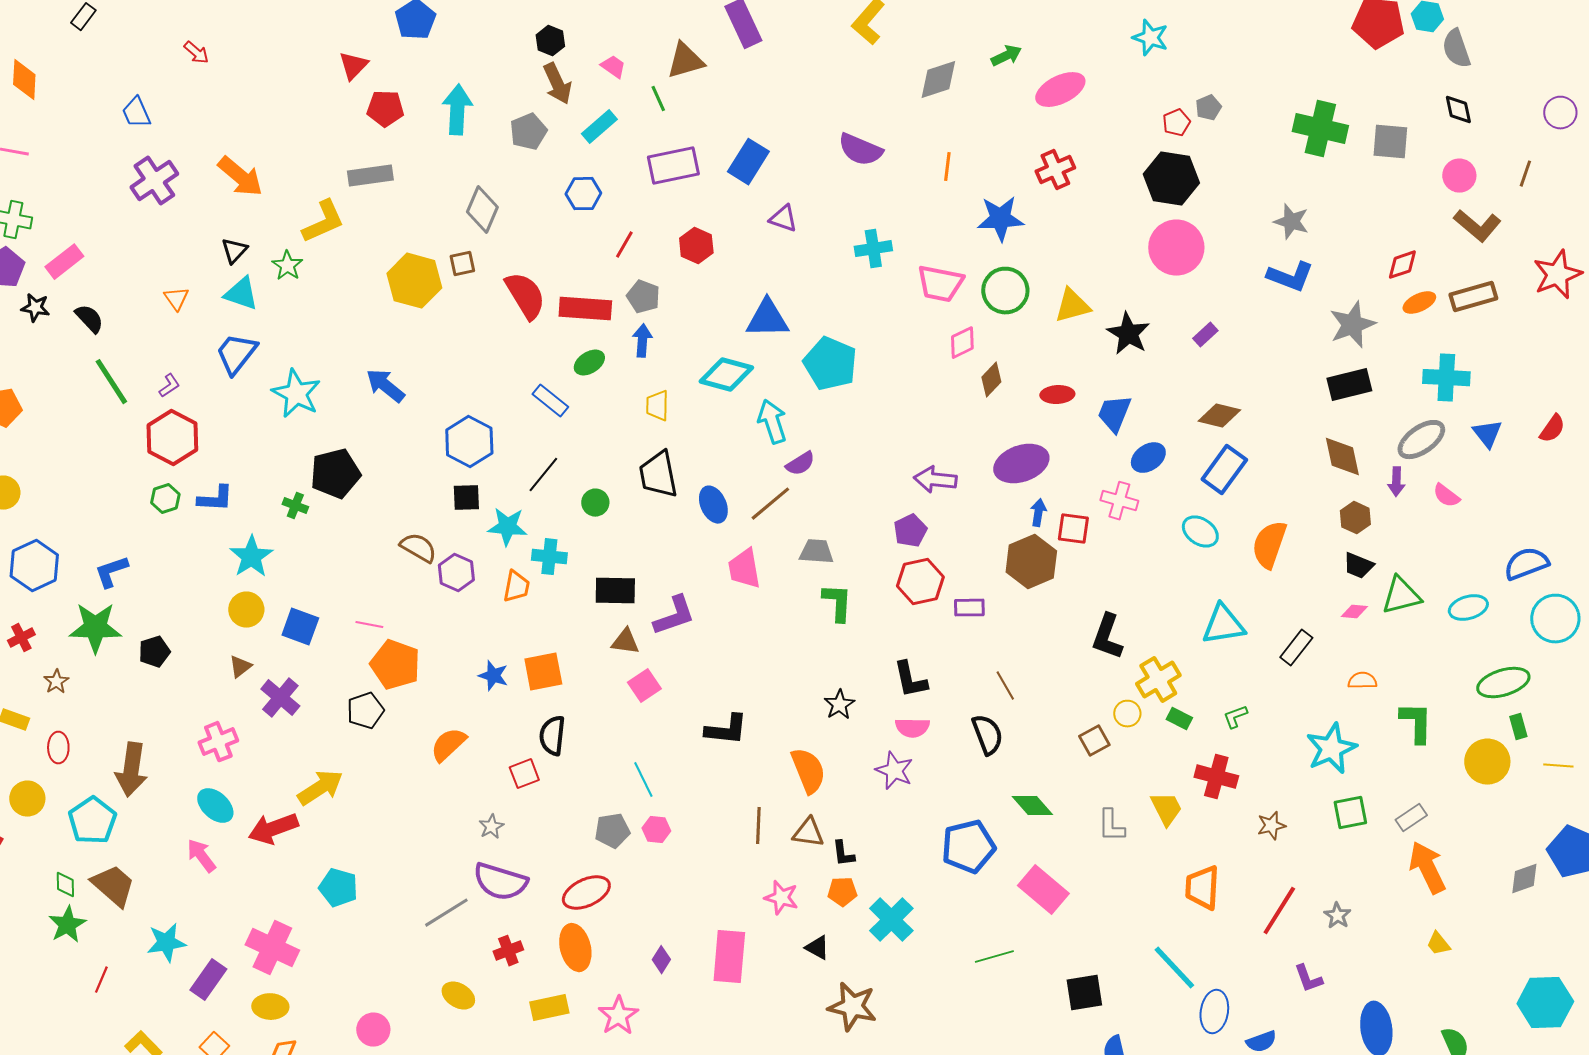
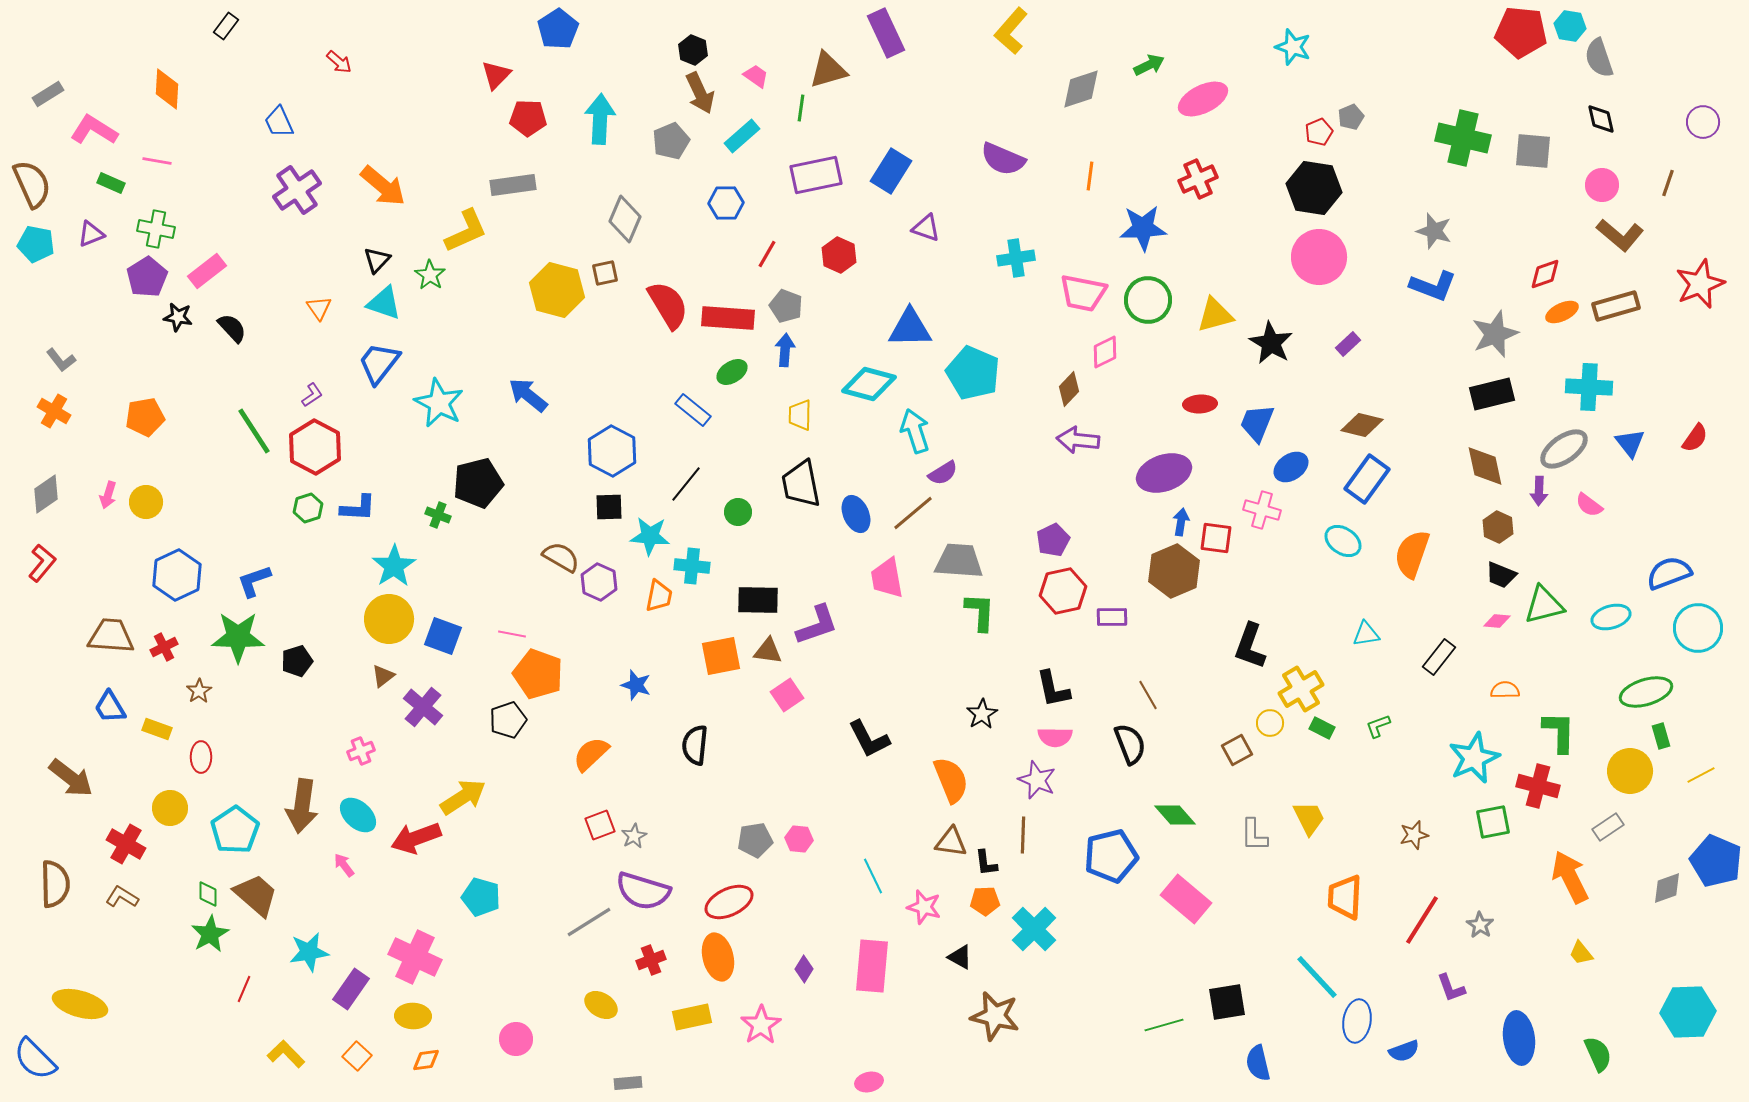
green line: (658, 99) -> (801, 108), turned 32
brown diamond: (991, 380) -> (1069, 389), moved
green line: (111, 382) -> (254, 431), moved
purple arrow: (935, 480) -> (1078, 440), moved
gray trapezoid: (816, 552) -> (959, 561), size x1.4
yellow circle: (246, 610) -> (389, 619), size x1.4
cyan triangle: (1223, 625) -> (1366, 634), size x0.6
orange square: (543, 672) -> (721, 656), moved
black L-shape: (726, 730) -> (869, 739), turned 57
pink cross: (218, 742) -> (361, 751), size x0.7
yellow line: (1558, 766) -> (1701, 775), turned -32
brown arrow: (131, 770) -> (302, 806), moved
red square: (524, 774) -> (600, 825), moved
red cross: (1216, 777) -> (1538, 786), moved
cyan line: (643, 780) -> (873, 876), moved
gray rectangle: (1411, 818) -> (1608, 827), moved
brown line: (758, 826) -> (1023, 835), moved
pink arrow: (201, 856) -> (344, 865), size x0.7
green line: (994, 957) -> (1164, 1025), moved

